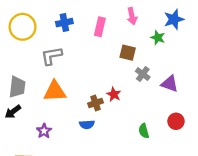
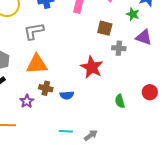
gray cross: (143, 74) -> (119, 48), turned -32
purple triangle: (170, 84) -> (144, 37), moved
red star: (114, 94) -> (92, 67), size x1.6
brown cross: (96, 103) -> (46, 88), moved, turned 32

